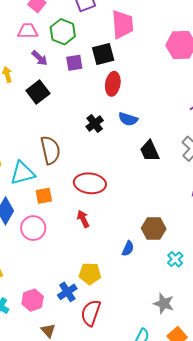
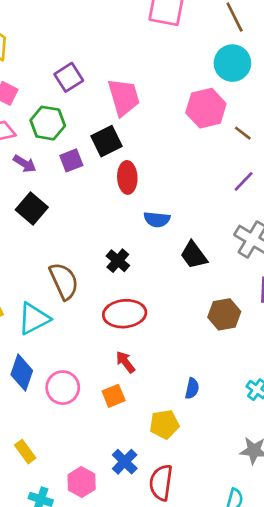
black cross: (95, 124) -> (118, 261), moved
orange square: (44, 196) -> (114, 396), moved
brown hexagon: (154, 228) -> (224, 314), moved
yellow pentagon: (90, 274) -> (164, 424), moved

